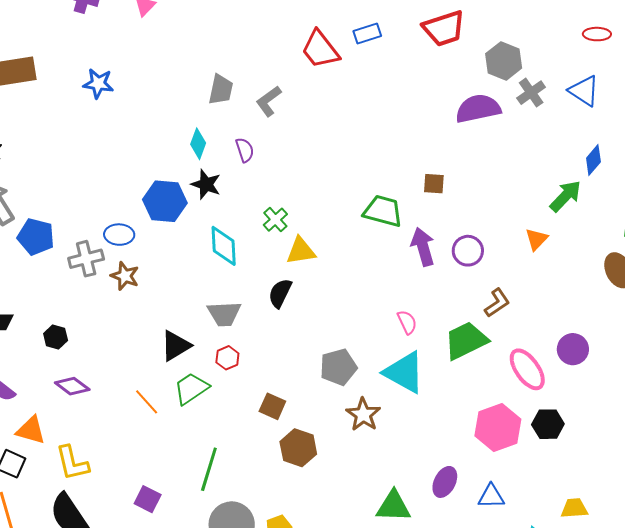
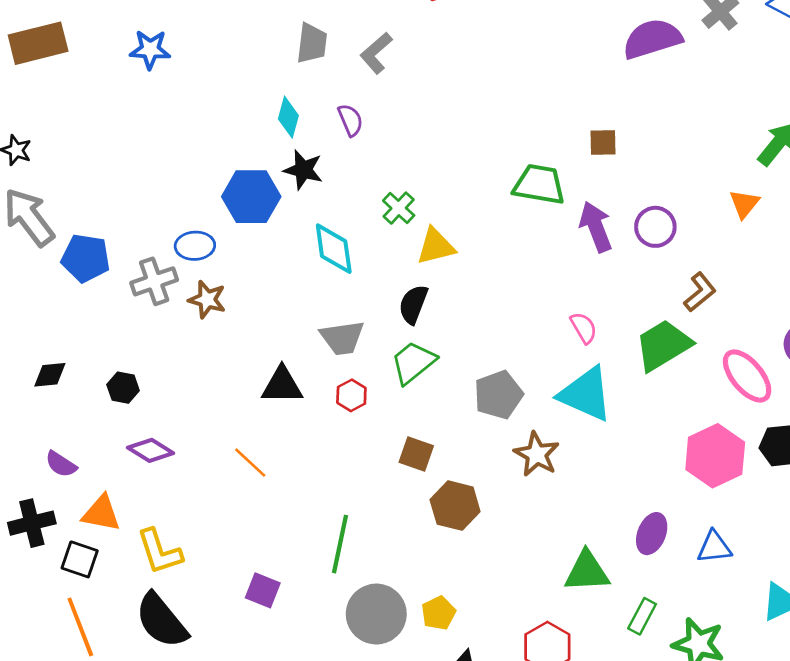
black triangle: (176, 346) -> (282, 385), turned 36
green trapezoid: (191, 389) -> (413, 363), moved

